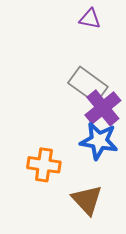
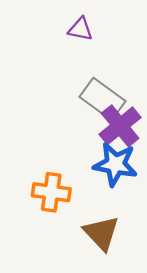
purple triangle: (90, 19) -> (80, 29), moved

